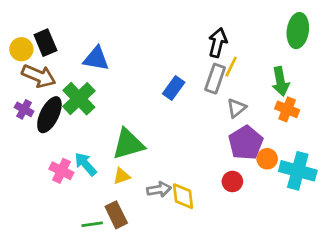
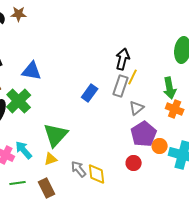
green triangle: (128, 144) -> (56, 135), turned -32
gray arrow: (159, 189) -> (79, 169), turned -120
green line: (92, 224) -> (18, 183), moved

